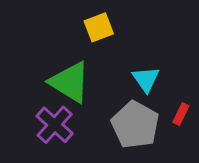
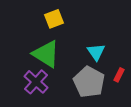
yellow square: (99, 27) -> (54, 19), moved

